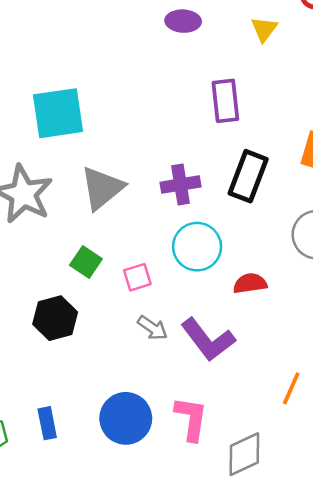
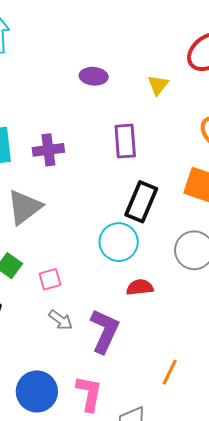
purple cross: (181, 185) -> (48, 150), moved
cyan circle: (197, 247) -> (119, 242), moved
purple L-shape: (208, 340) -> (105, 331), turned -120

